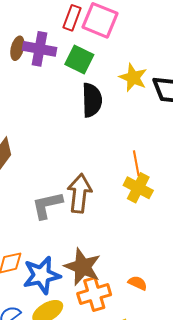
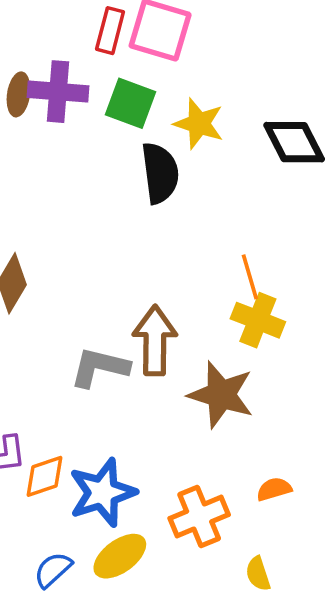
yellow star: (133, 78) -> (199, 124), moved
gray L-shape: (47, 205) -> (100, 367), turned 32
brown star: (83, 267) -> (221, 395), moved
orange semicircle: (138, 283) -> (274, 489), turned -36

